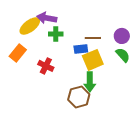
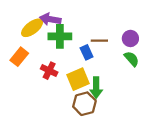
green cross: (56, 34) -> (60, 36), size x1.5
blue rectangle: (81, 49) -> (87, 52), turned 72
yellow square: (93, 60) -> (78, 79), moved

